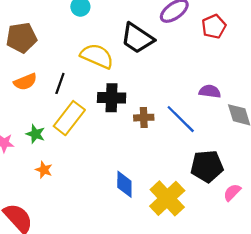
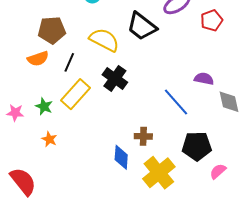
brown pentagon: (22, 38) -> (52, 30), moved
black cross: (112, 98) -> (115, 78), turned 30
brown cross: (144, 118) -> (143, 136), moved

